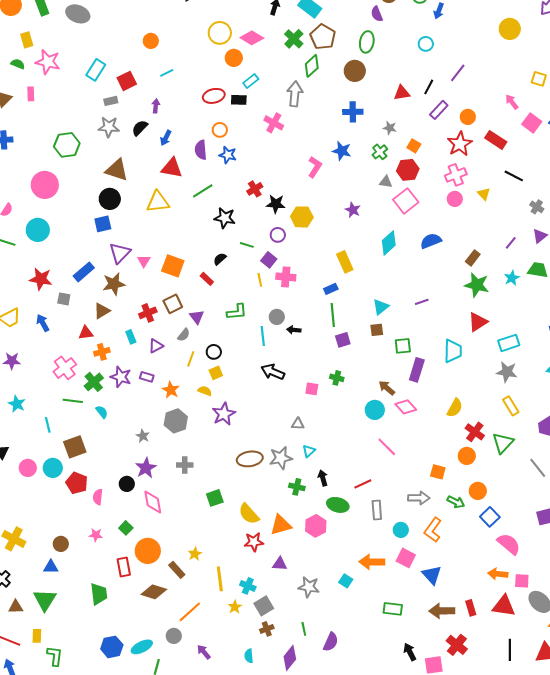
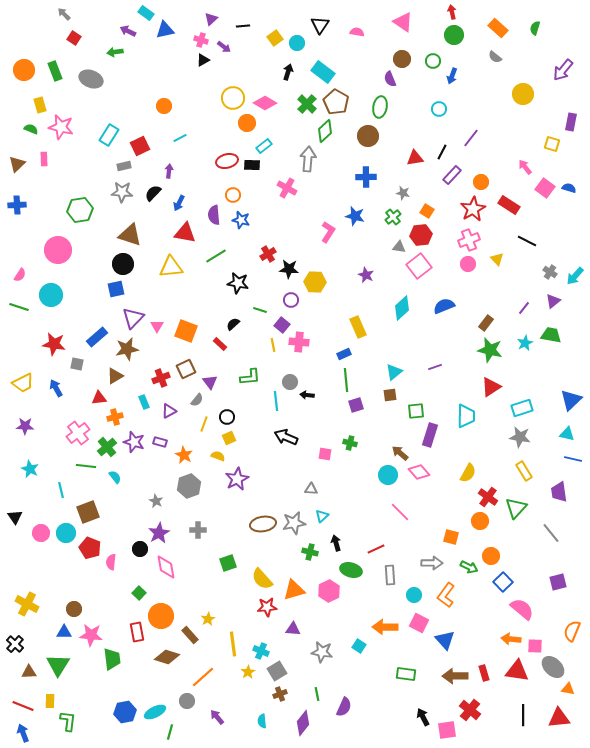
pink star: (96, 535) -> (91, 635), moved, size x1.6

